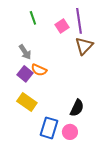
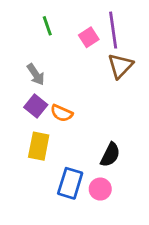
orange semicircle: (39, 70) -> (62, 113), moved
yellow rectangle: (27, 102) -> (39, 146), turned 66

